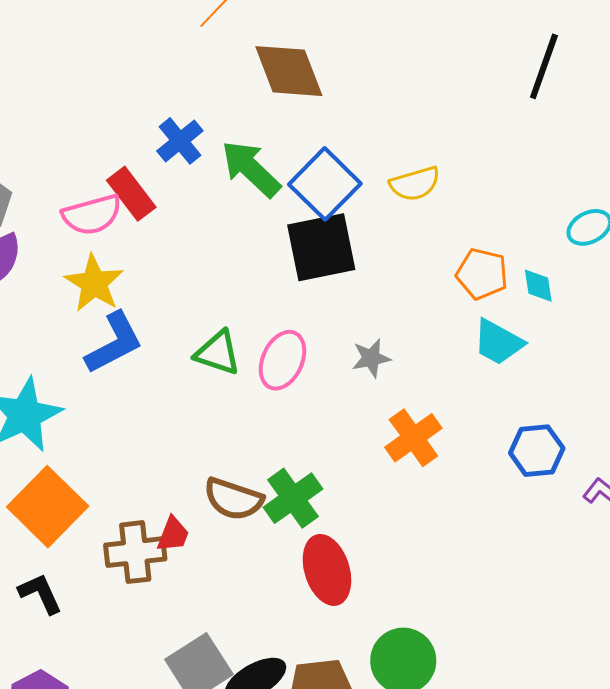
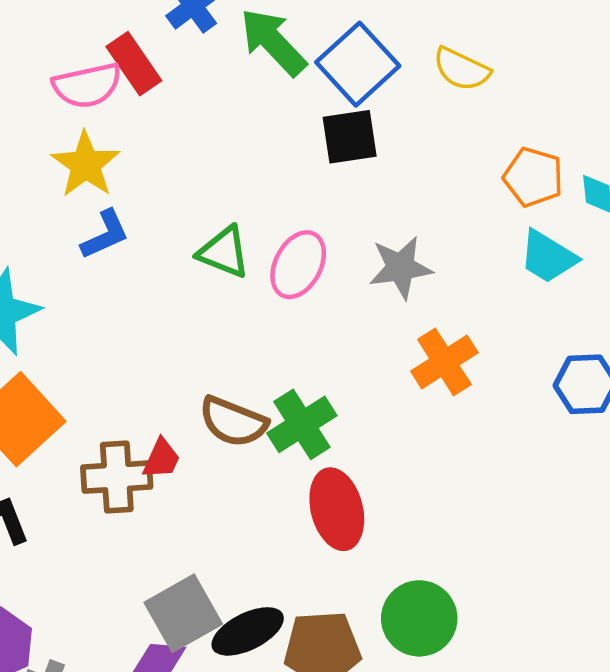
yellow semicircle: (415, 184) -> (461, 69), turned 39
black square: (321, 247) -> (350, 137), size x0.7
blue L-shape: (114, 343) -> (105, 235), size x0.7
gray star: (371, 358) -> (401, 268), size x1.4

